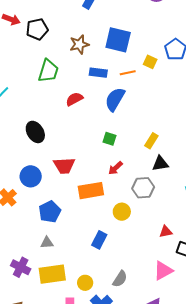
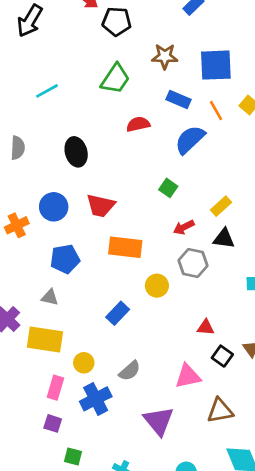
blue square: (118, 40) -> (216, 65), turned -32
orange line: (128, 73) -> (216, 111), turned 56
red arrow: (115, 168) -> (184, 227), moved

